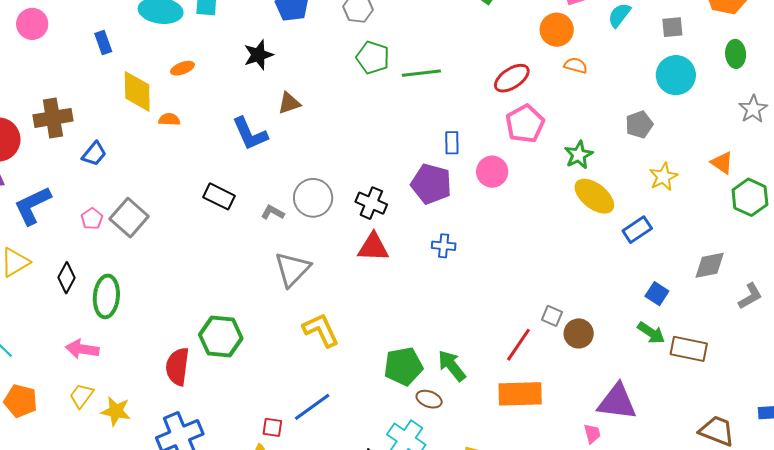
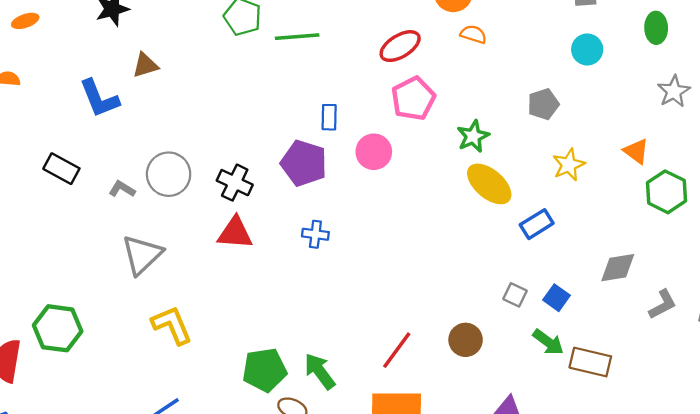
cyan circle: (676, 75) -> (587, 49), size x0.7
gray square: (552, 316) -> (515, 295), moved

